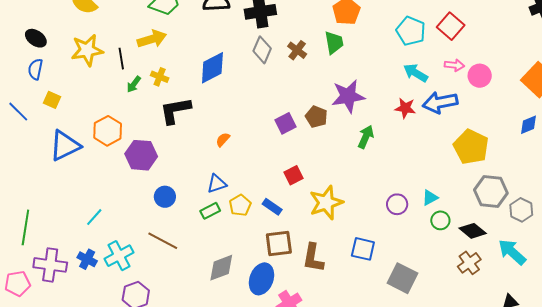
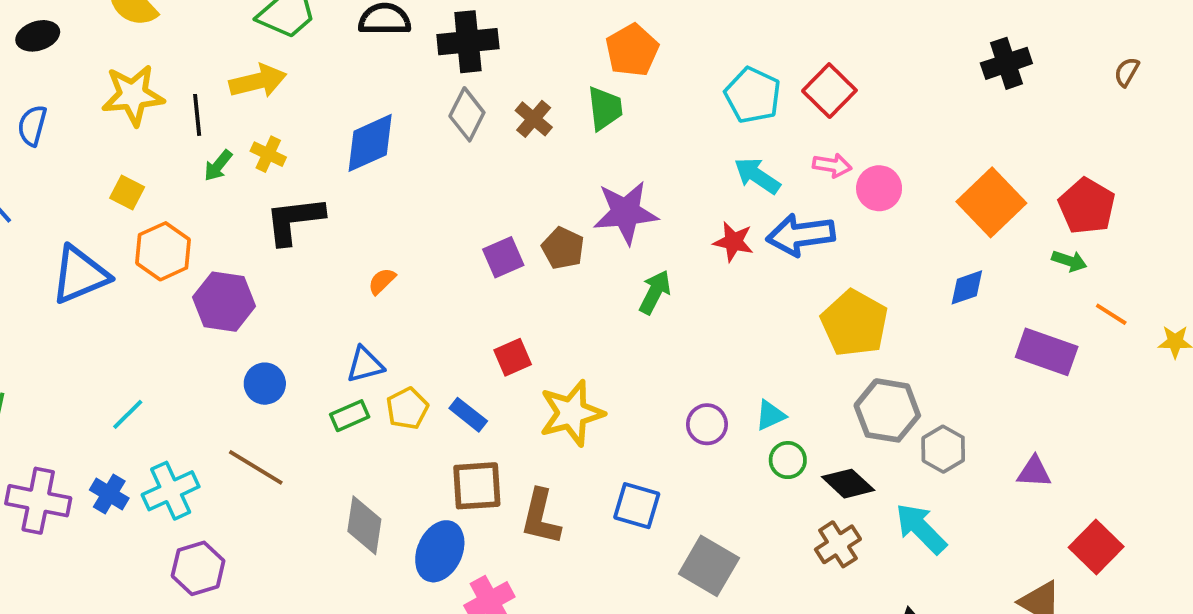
black ellipse: (36, 38) -> (38, 36), moved, turned -55
yellow square: (52, 100) -> (127, 192), moved
gray diamond: (221, 268) -> (364, 525), turned -64

